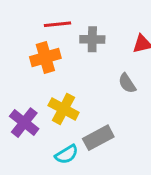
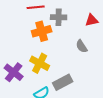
orange cross: (45, 57) -> (42, 31), moved

